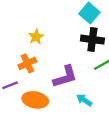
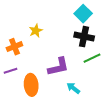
orange cross: (27, 63) -> (14, 47), moved
orange ellipse: (35, 100) -> (31, 85), turned 70

